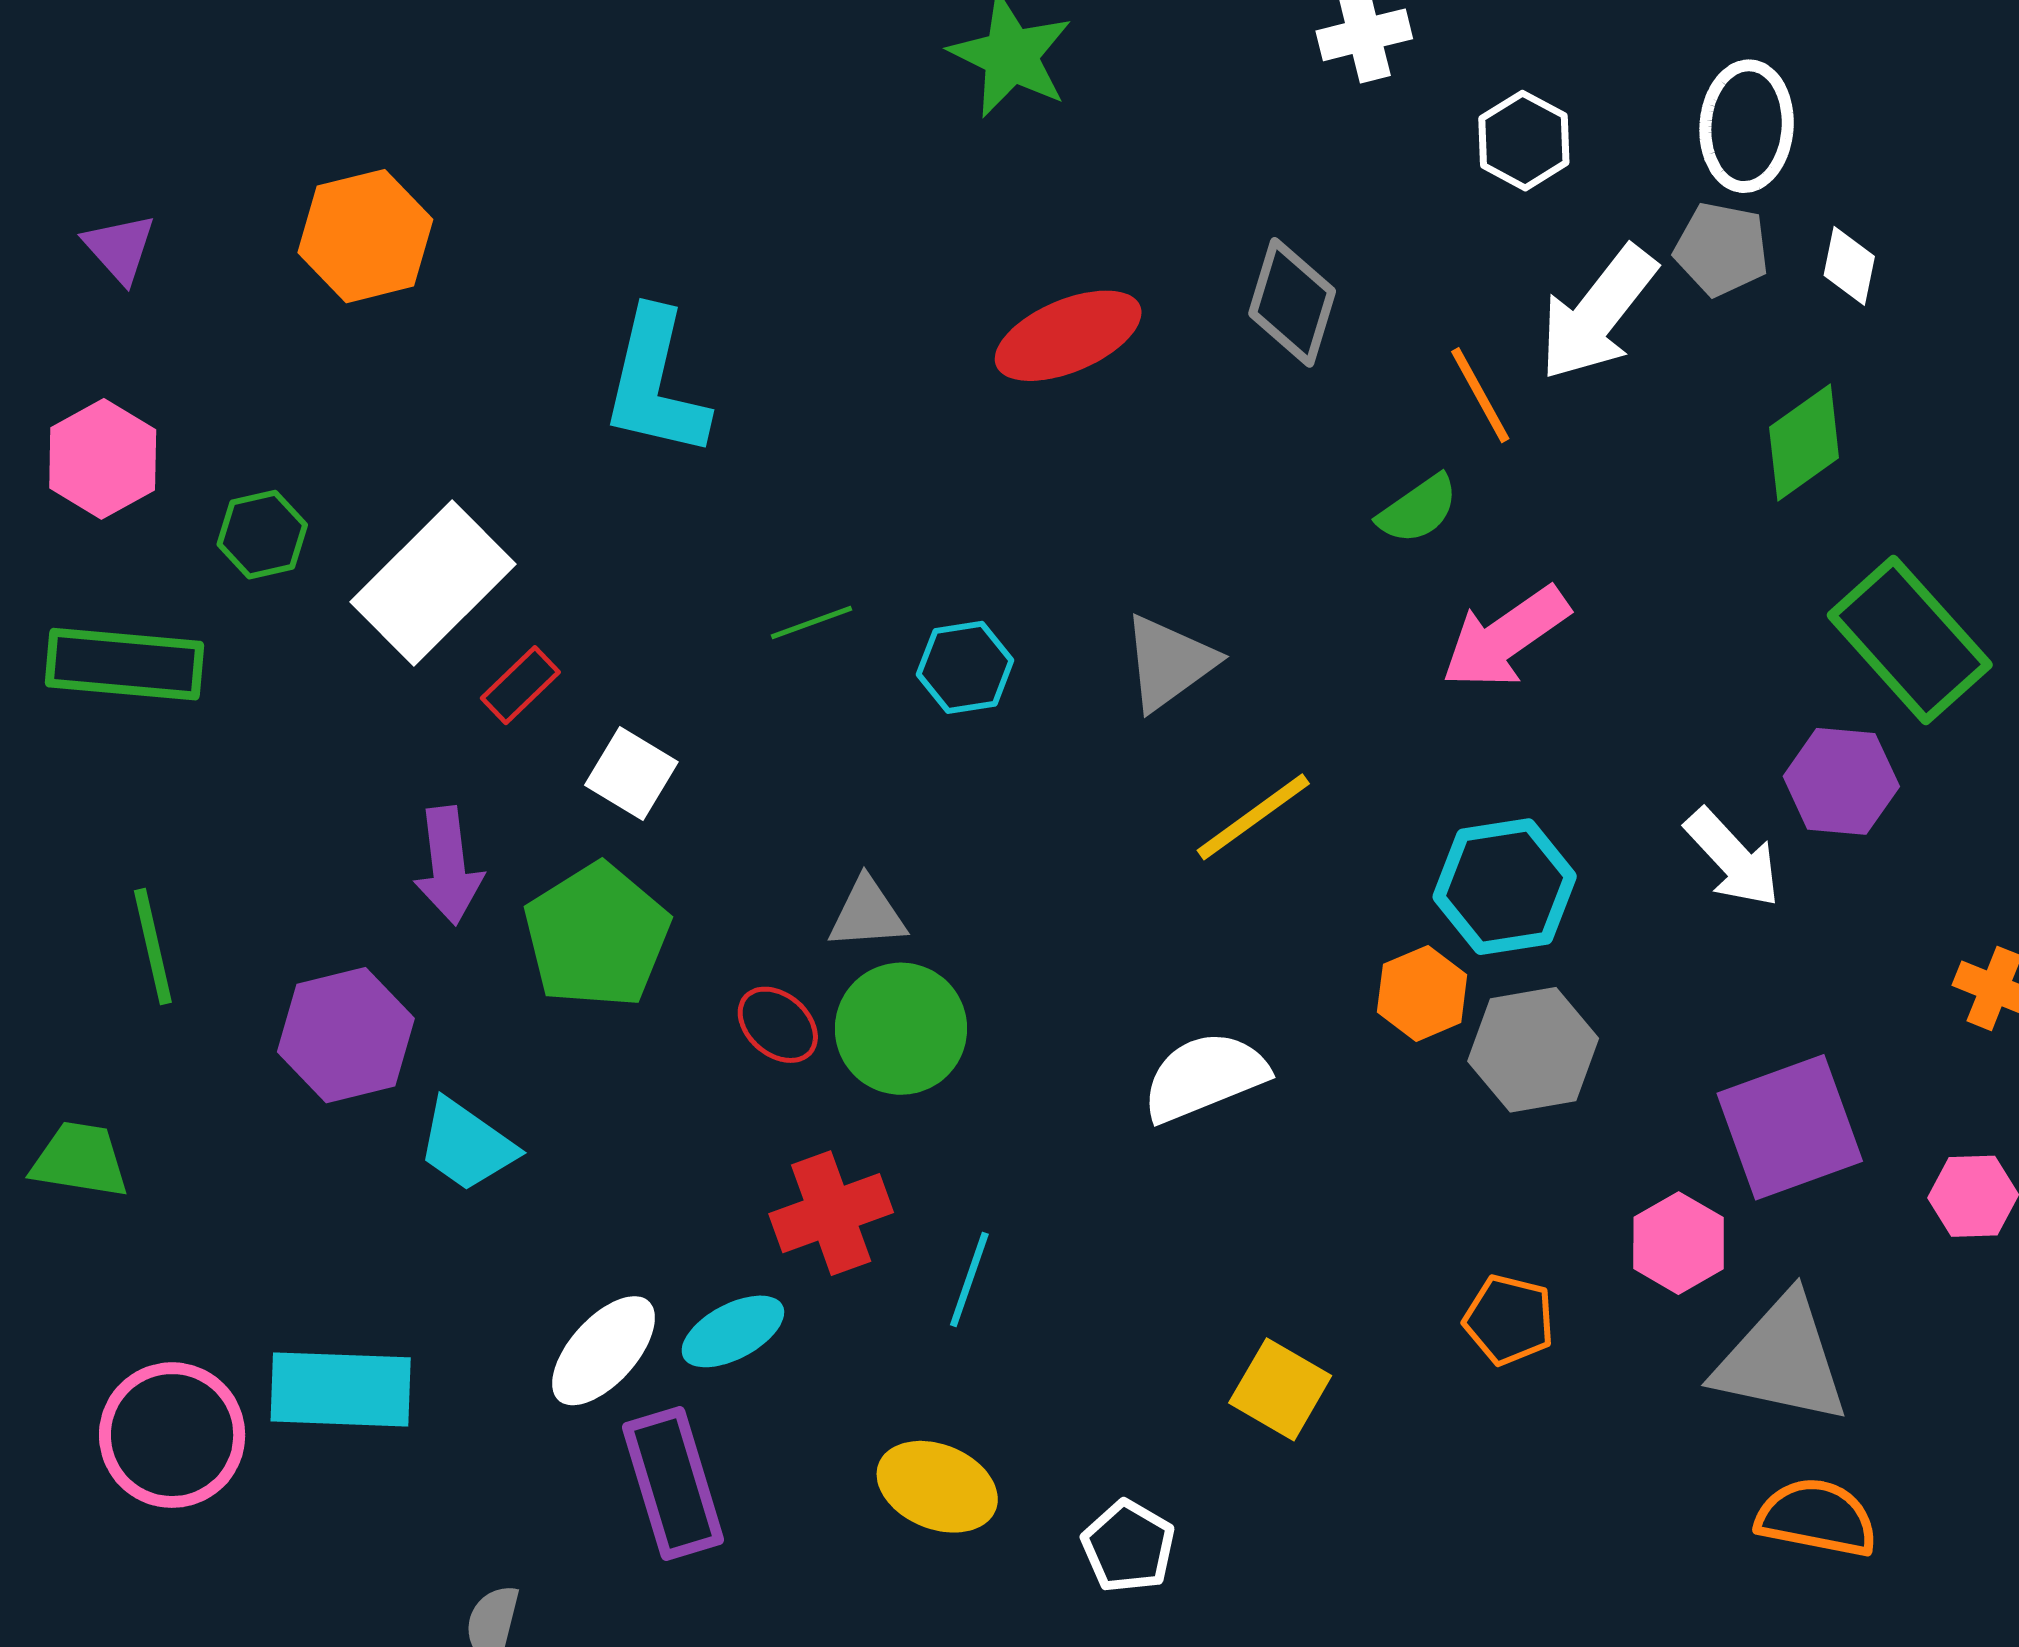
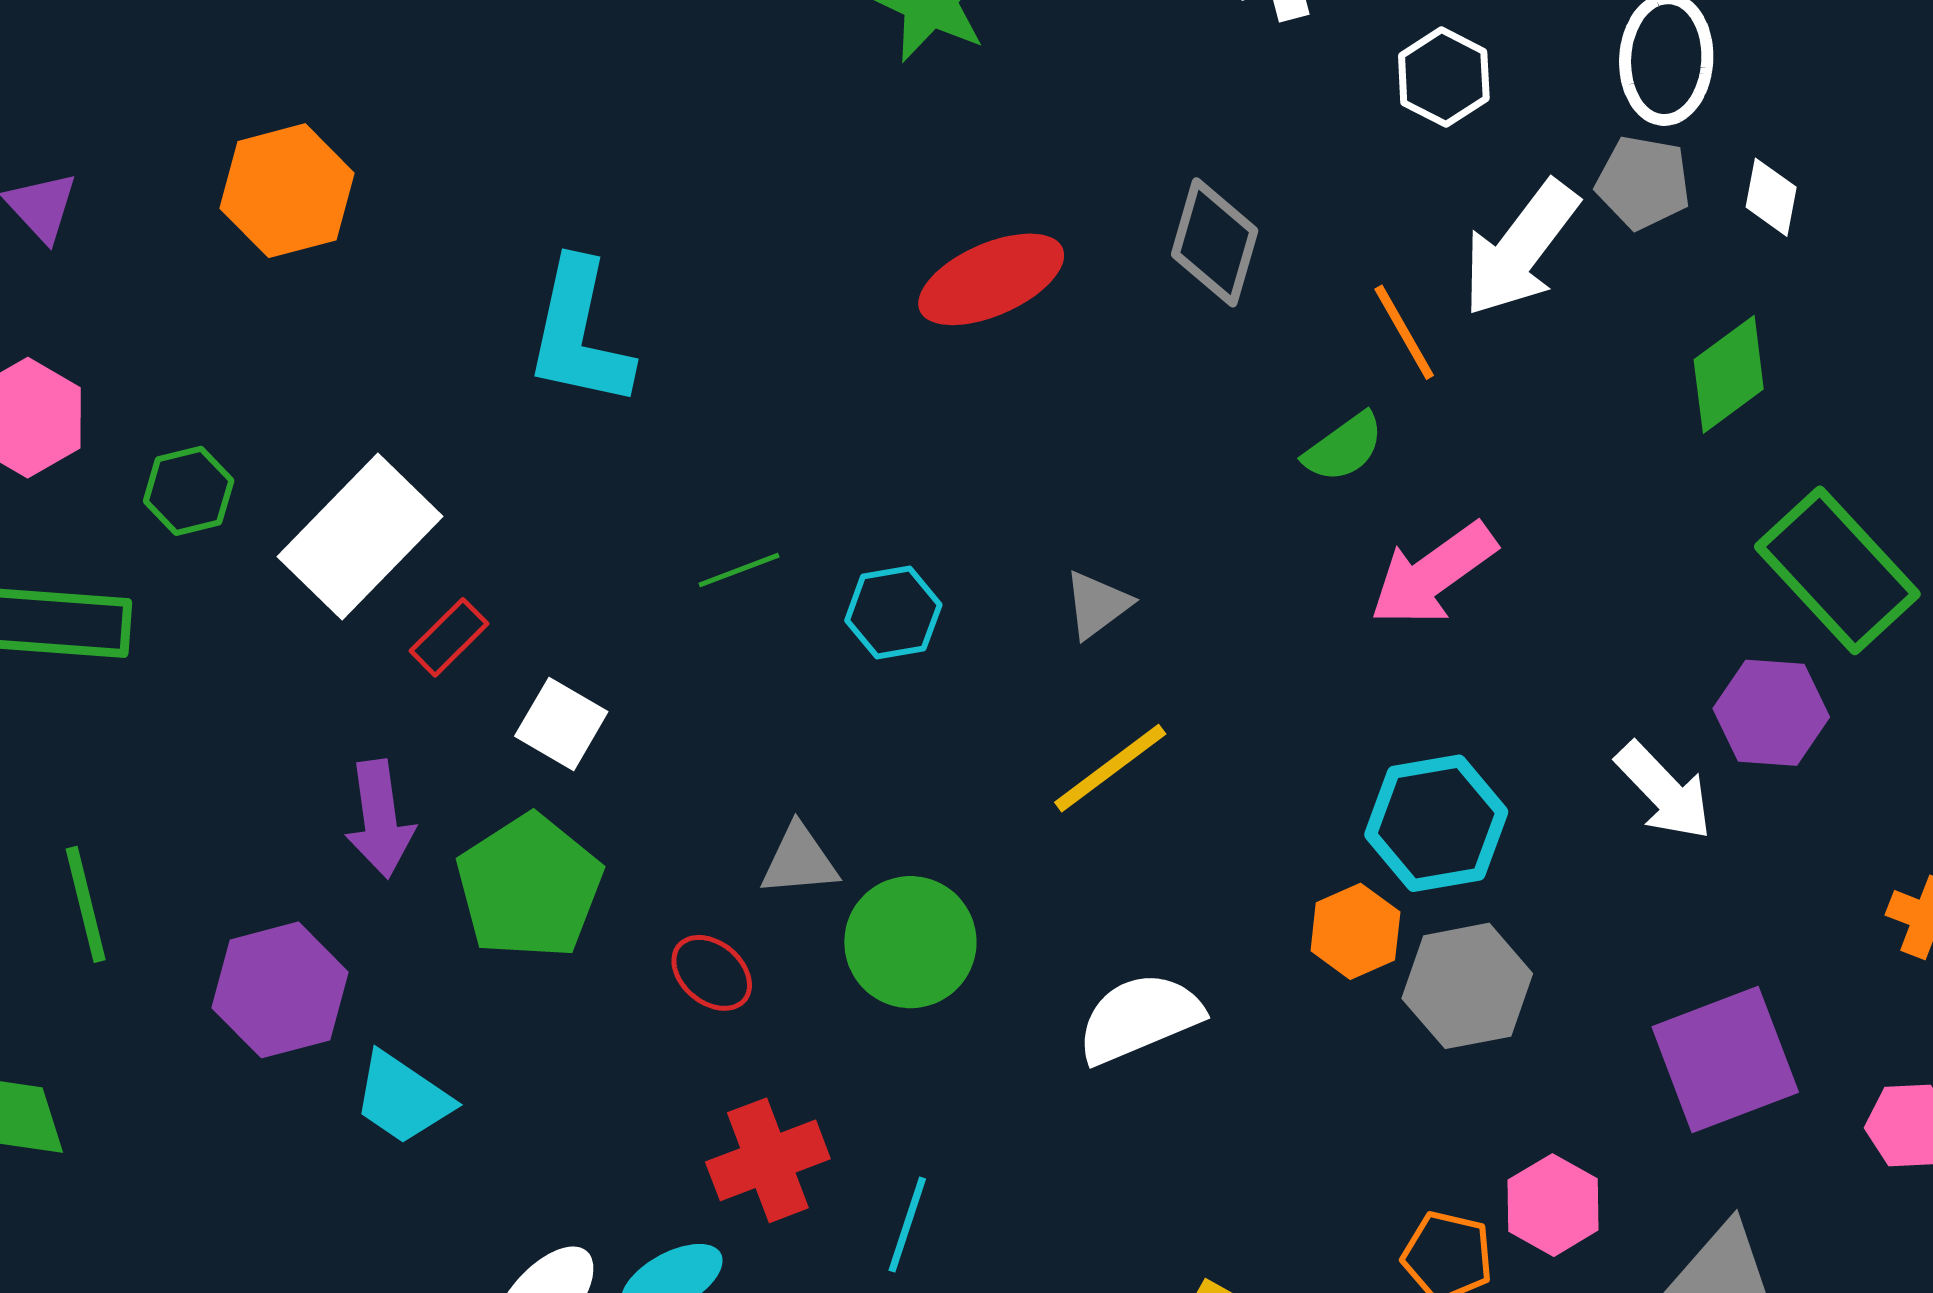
gray triangle: (1169, 663) -> (1097, 605), size x0.7
yellow line: (1253, 817) -> (1110, 768), moved
green circle: (901, 1029) -> (910, 942), moved
pink hexagon: (1679, 1243) -> (1553, 1205), moved

